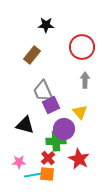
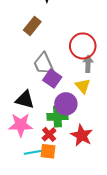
red circle: (82, 47) -> (83, 46), moved
gray arrow: (85, 80) -> (88, 64), moved
purple square: (51, 105) -> (52, 79), turned -30
pink star: (19, 162) -> (21, 125), moved, size x1.6

